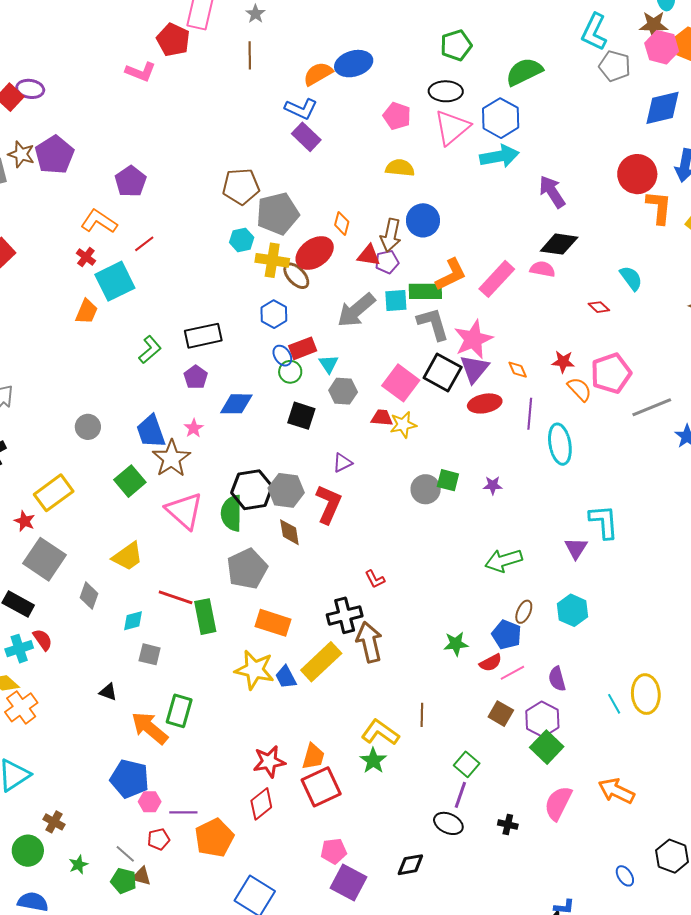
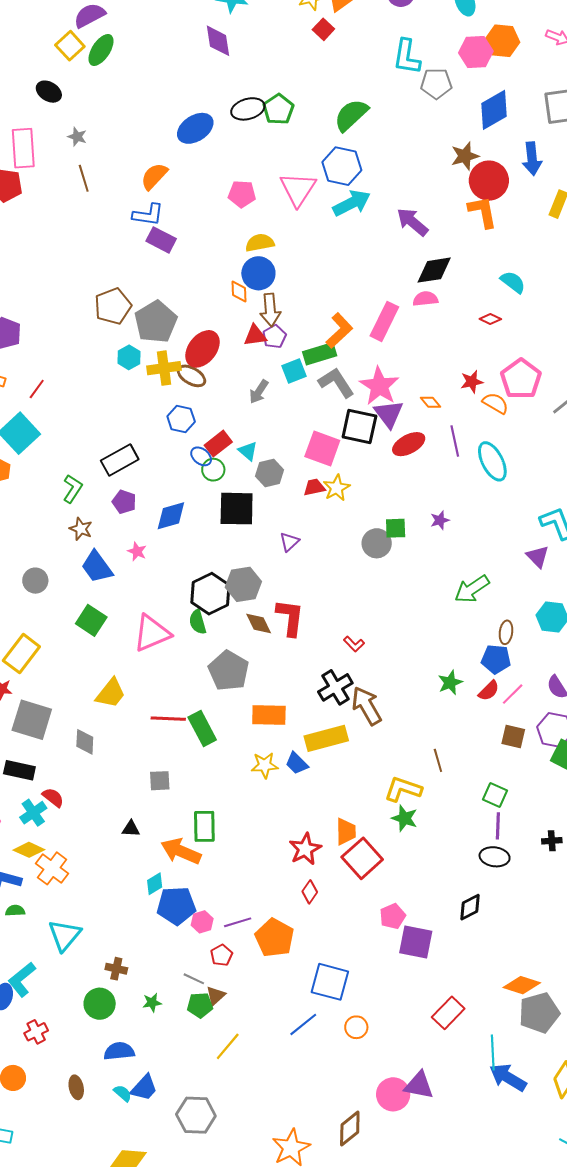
brown star: (654, 25) -> (465, 156), moved
blue ellipse: (354, 64) -> (195, 128), moved
black ellipse: (446, 91) -> (248, 109), moved
orange L-shape: (659, 207) -> (483, 212), moved
blue circle: (423, 220) -> (258, 273), moved
orange diamond: (342, 223) -> (239, 292), moved
gray arrow: (356, 310) -> (259, 392), size x0.6
black square: (301, 416) -> (237, 509), size x1.4
brown star: (171, 458) -> (81, 529), moved, size x0.6
red L-shape: (329, 504) -> (290, 618), moved
pink triangle: (184, 511) -> (152, 633), turned -48
green semicircle: (232, 513) -> (198, 622), size x0.7
cyan diamond: (133, 621) -> (155, 884), moved
yellow rectangle: (321, 662) -> (326, 738), turned 45
yellow star: (254, 670) -> (265, 765), size x0.7
red diamond: (261, 804) -> (310, 892), size x0.7
green star: (78, 865) -> (152, 1003), turned 30
brown triangle: (141, 876) -> (216, 996), turned -40

